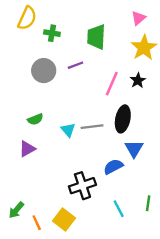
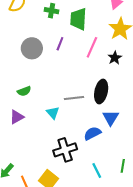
green cross: (52, 33) -> (52, 11), moved
purple line: (76, 65) -> (60, 44), turned -48
pink line: (112, 84) -> (92, 47), moved
cyan triangle: (68, 130) -> (53, 113), moved

